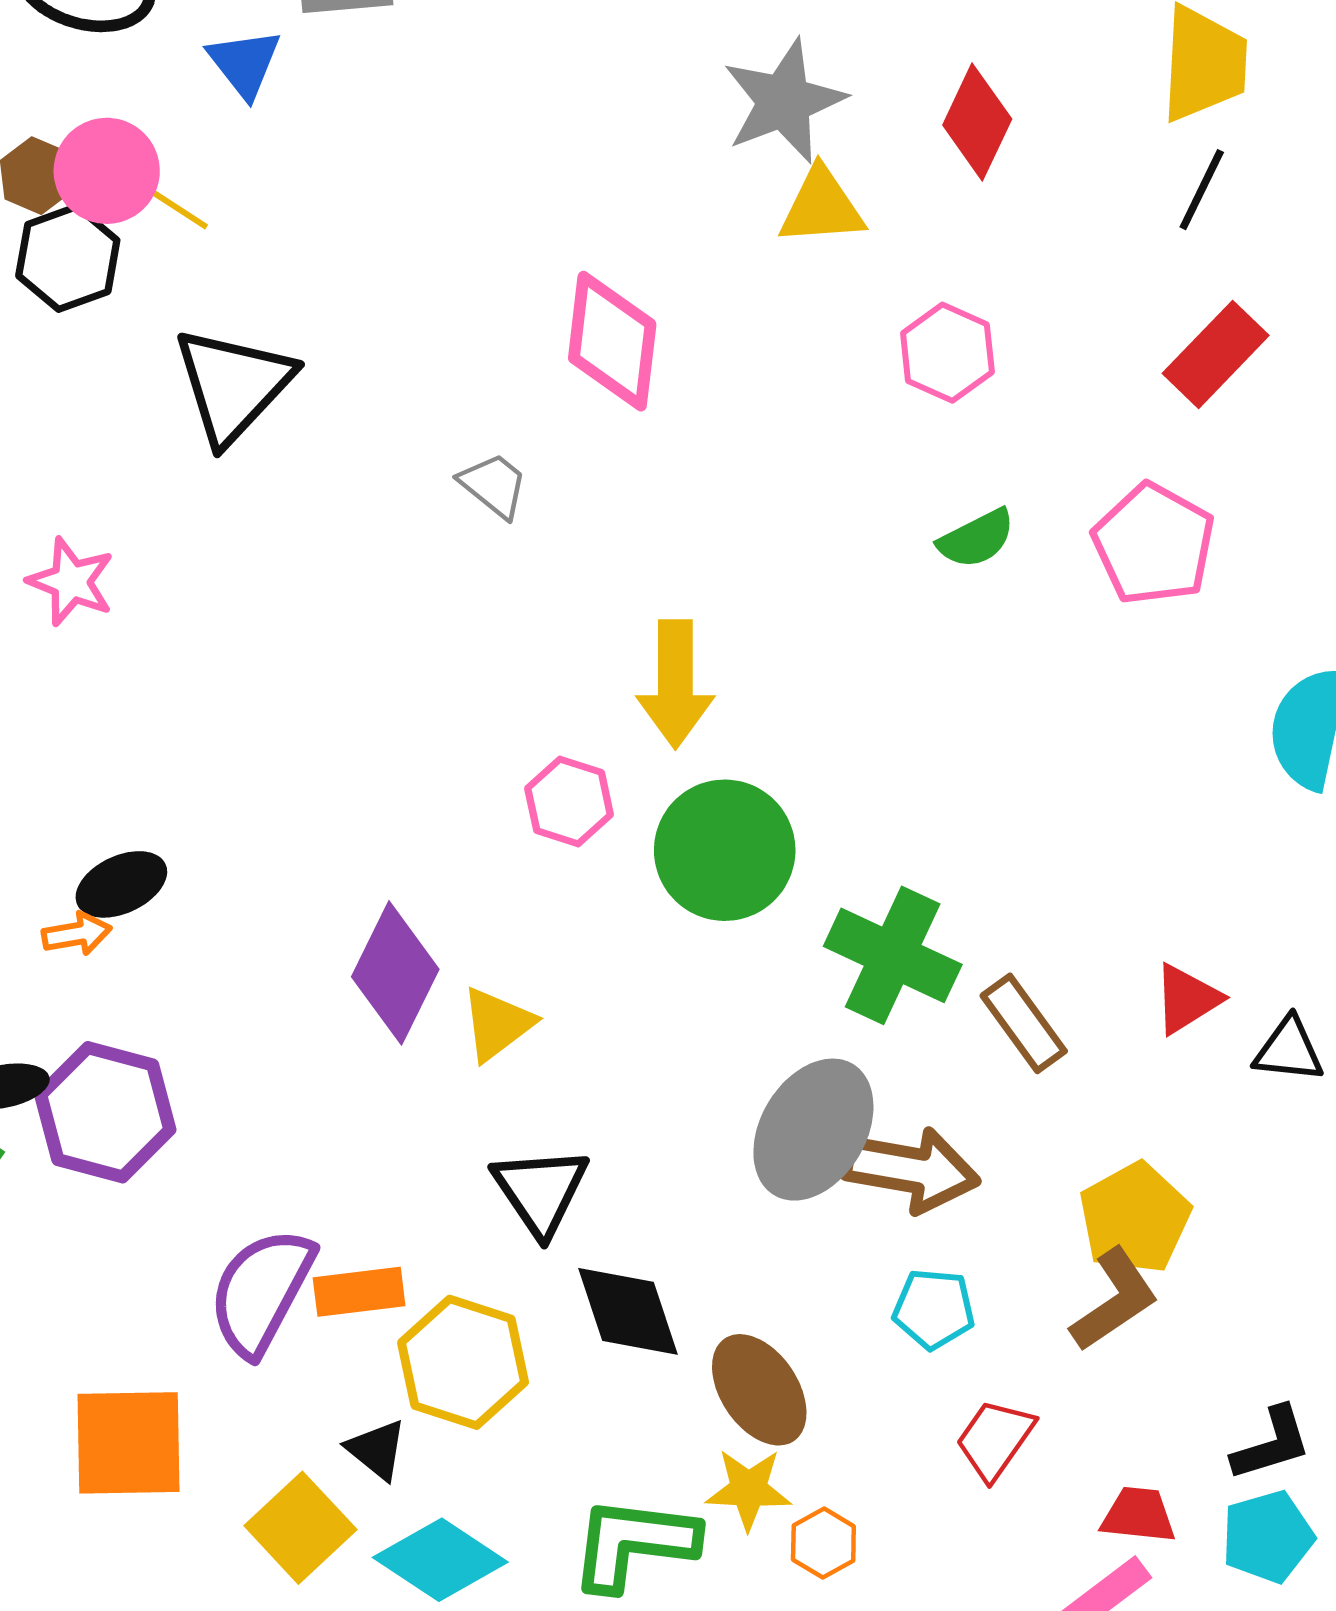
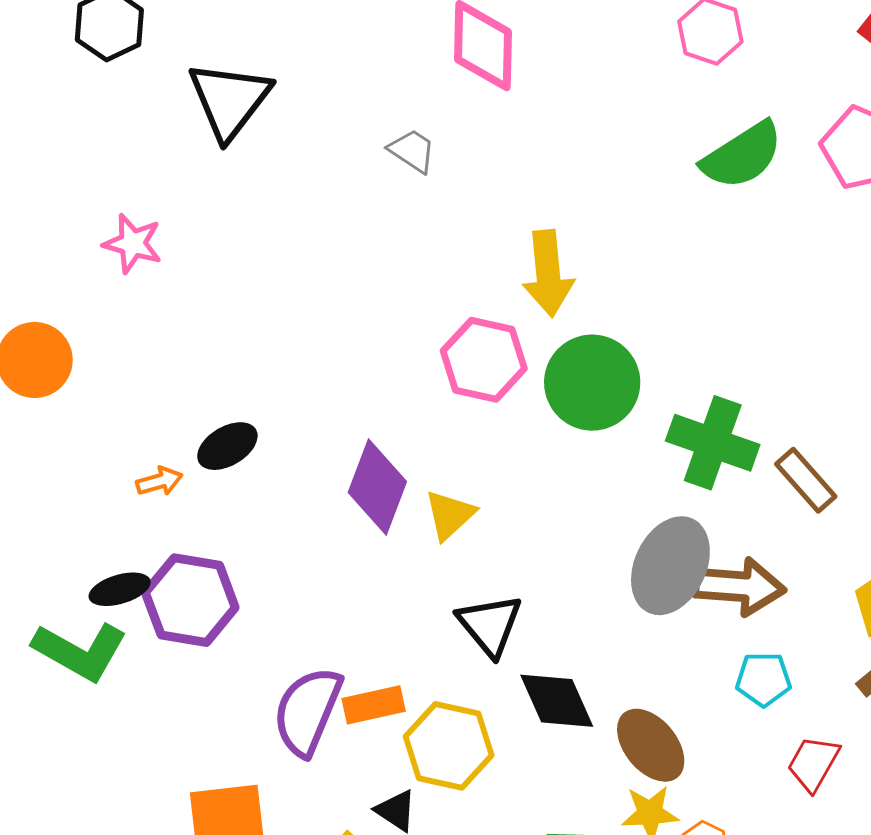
green semicircle: (976, 539) -> (742, 155), size x1.6
pink hexagon: (569, 801) -> (484, 360), size x1.4
black ellipse: (121, 884) -> (227, 446), moved

